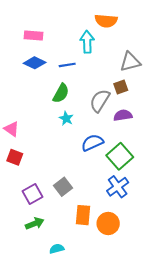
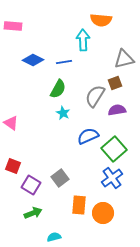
pink rectangle: (34, 36) -> (13, 26), moved
red square: (15, 157) -> (13, 166), moved
purple square: (33, 194) -> (31, 185), turned -30

